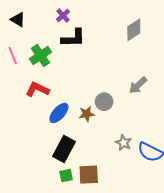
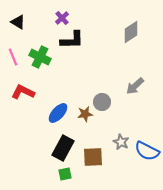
green cross: (40, 55) -> (40, 57), turned -30
red L-shape: (37, 89) -> (23, 92), moved
brown square: (89, 175) -> (93, 157), moved

